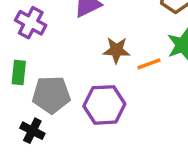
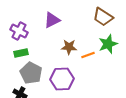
green rectangle: (19, 72) -> (21, 53), moved, turned 72
gray pentagon: (51, 95) -> (31, 73), turned 30

